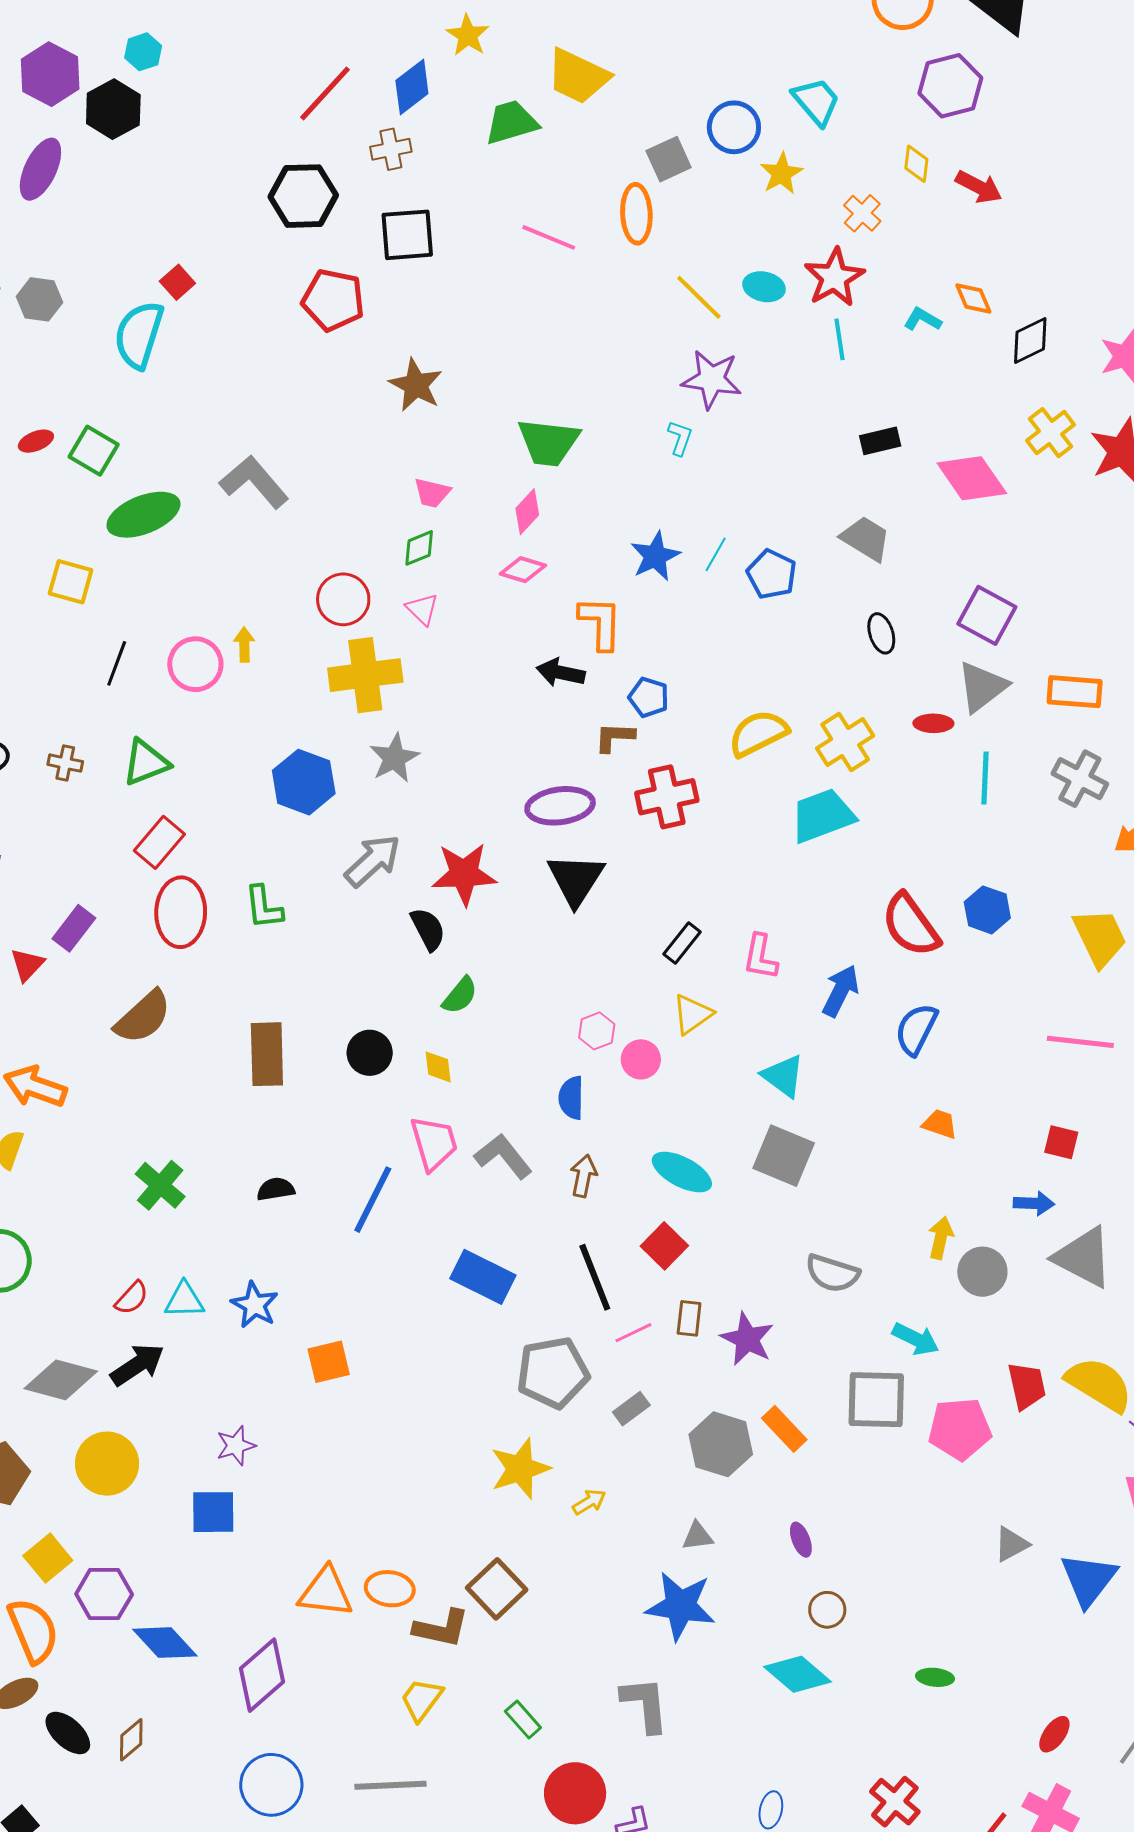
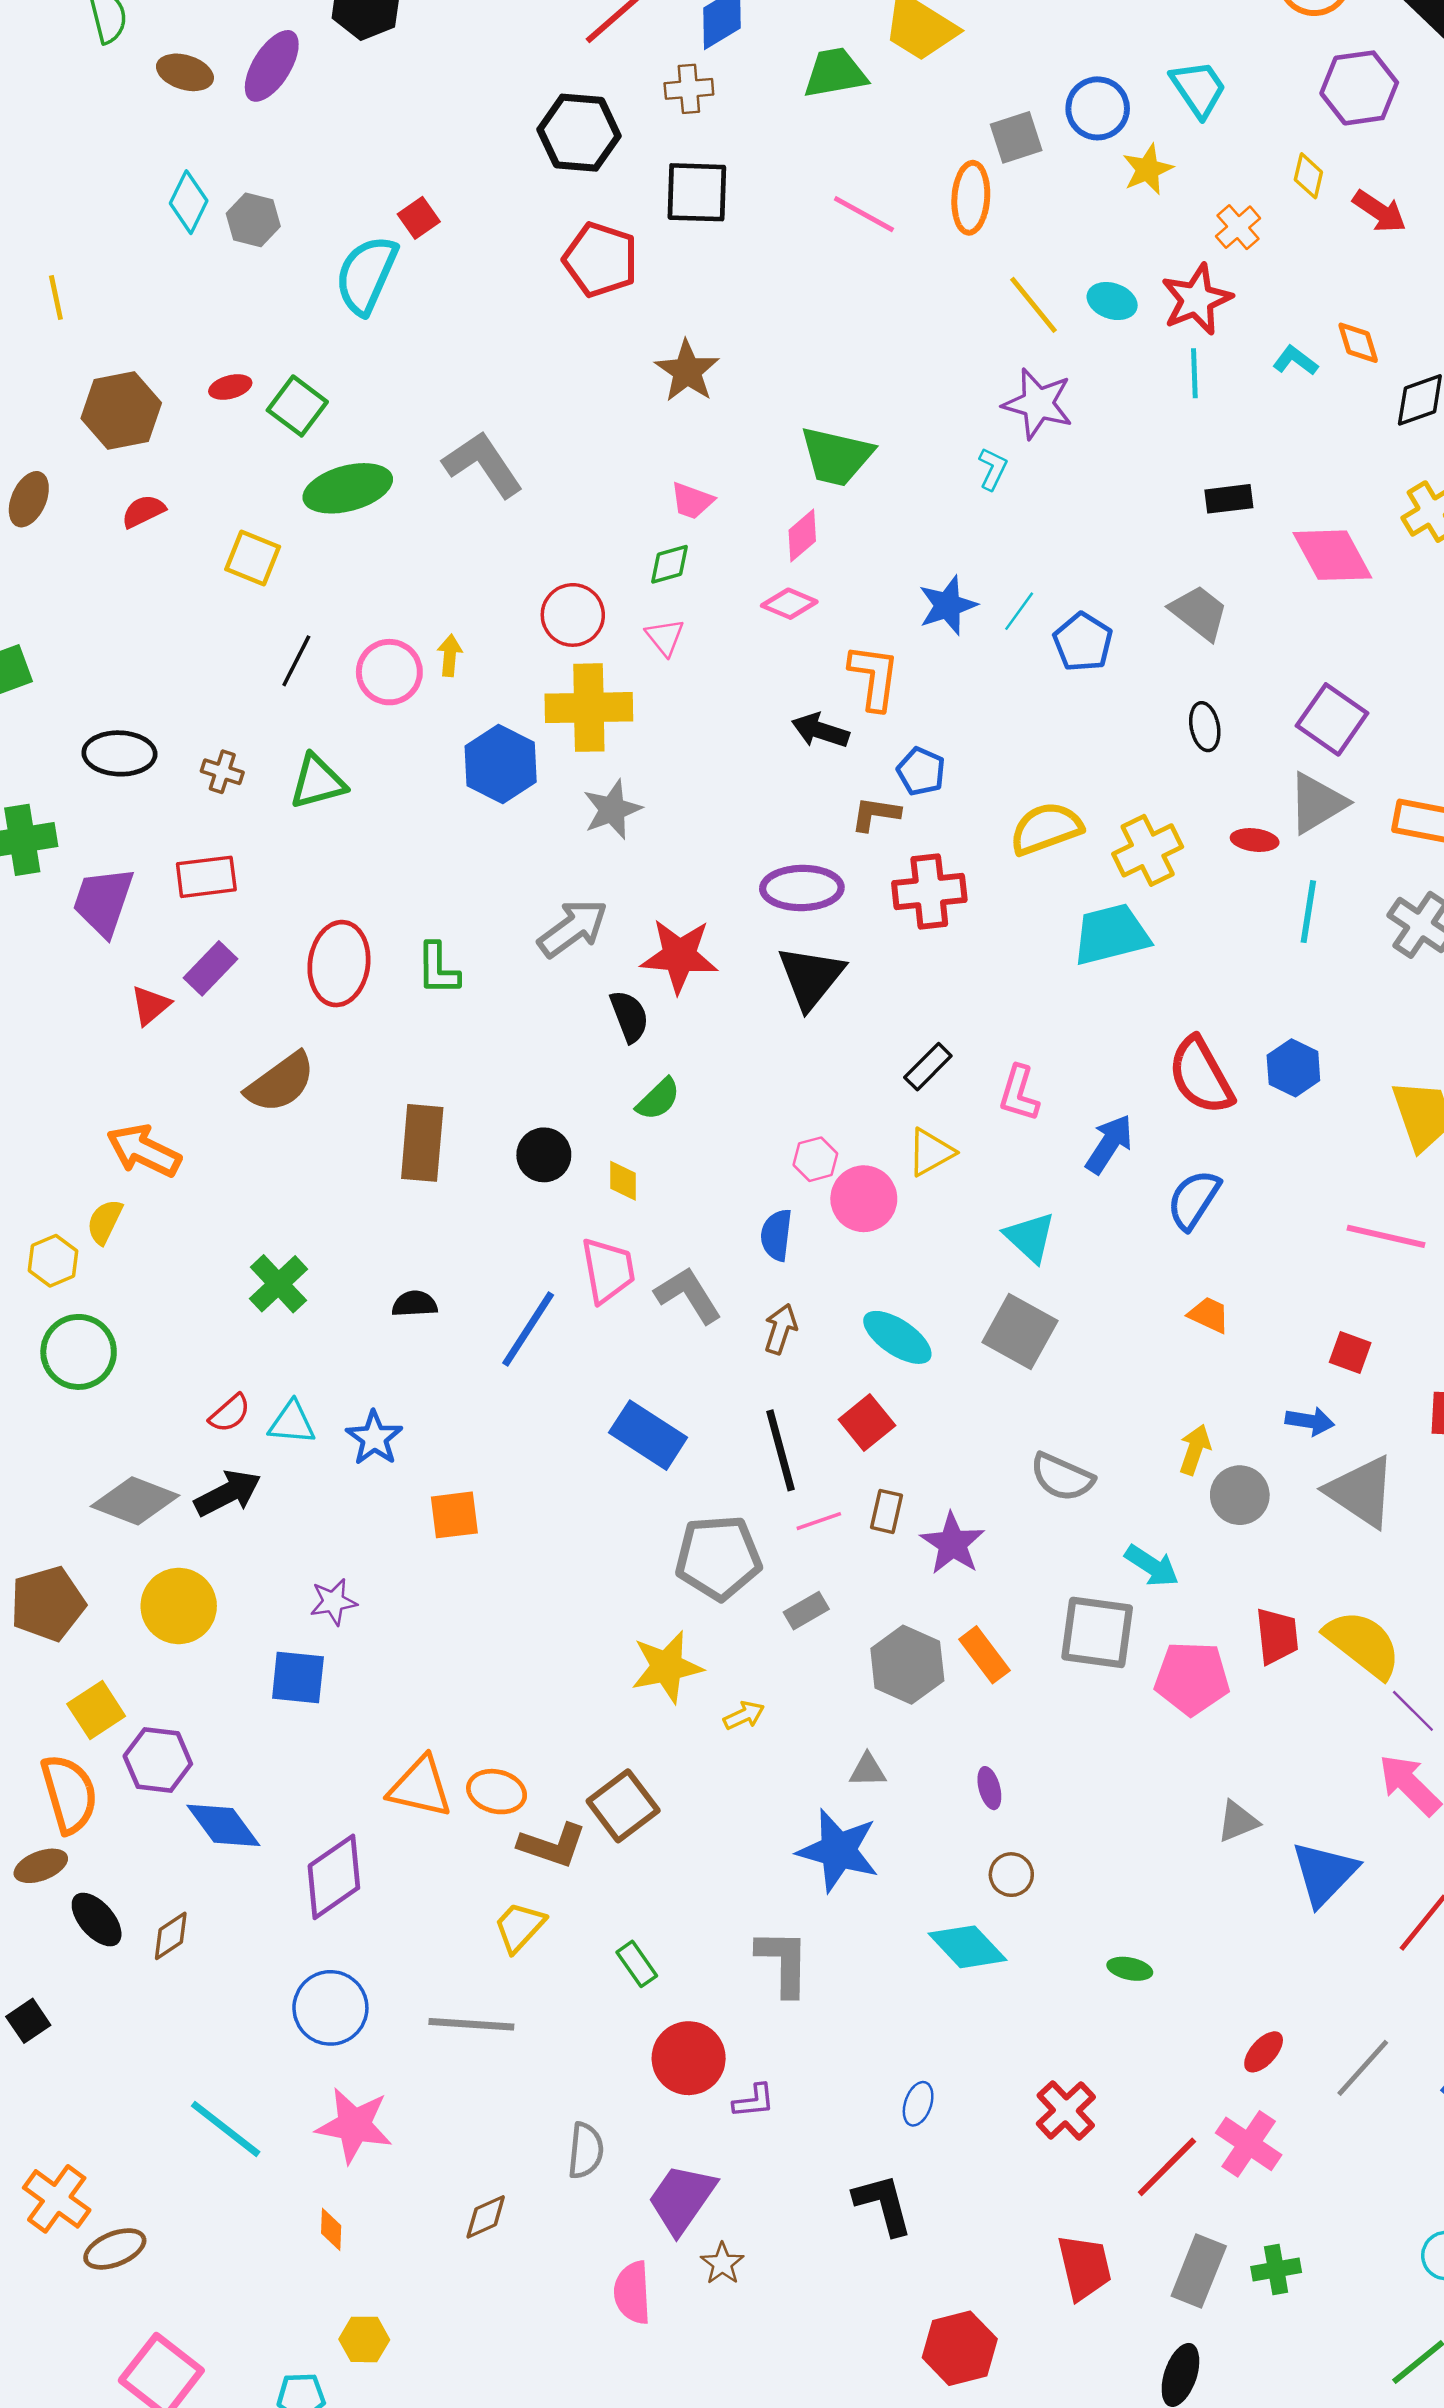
blue hexagon: (304, 782) -> (501, 764), moved
red rectangle: (159, 842) -> (206, 877), moved, turned 36
pink circle: (641, 1059) -> (864, 1199), size x1.4

